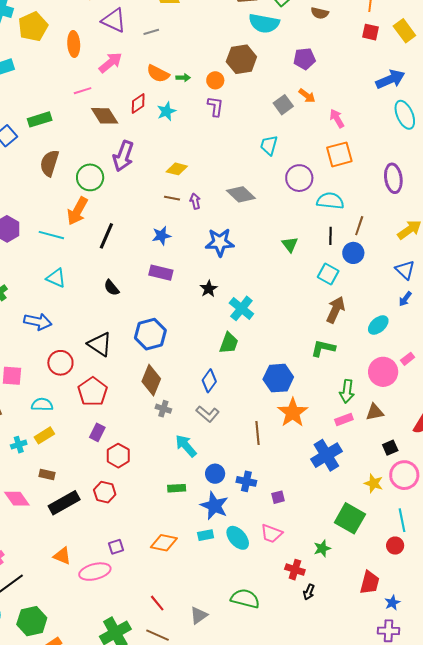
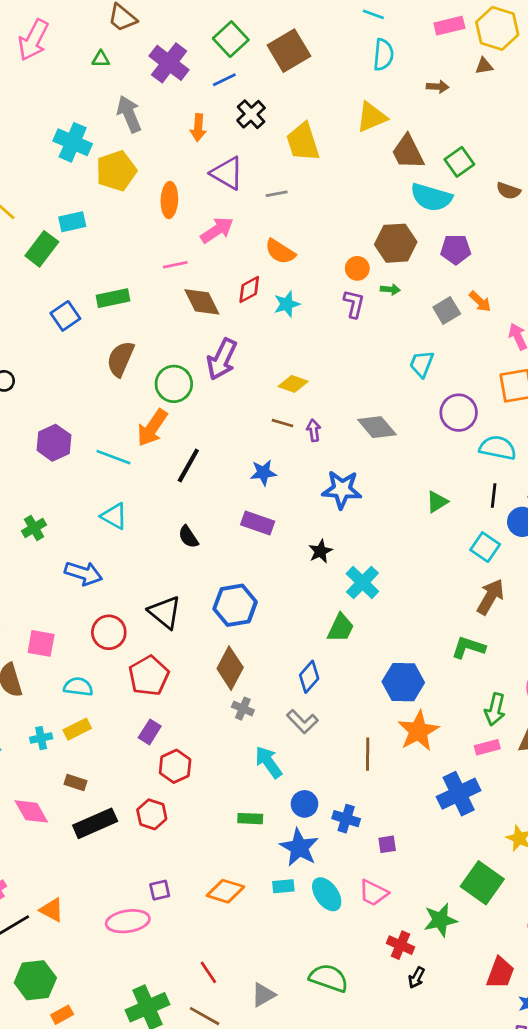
purple pentagon: (304, 59) -> (456, 249), moved
green arrow: (183, 78) -> (390, 289), moved
green triangle: (290, 244) -> (437, 502), turned 30
green star: (322, 548) -> (440, 920), size x1.4
orange triangle: (62, 556) -> (52, 910), moved

